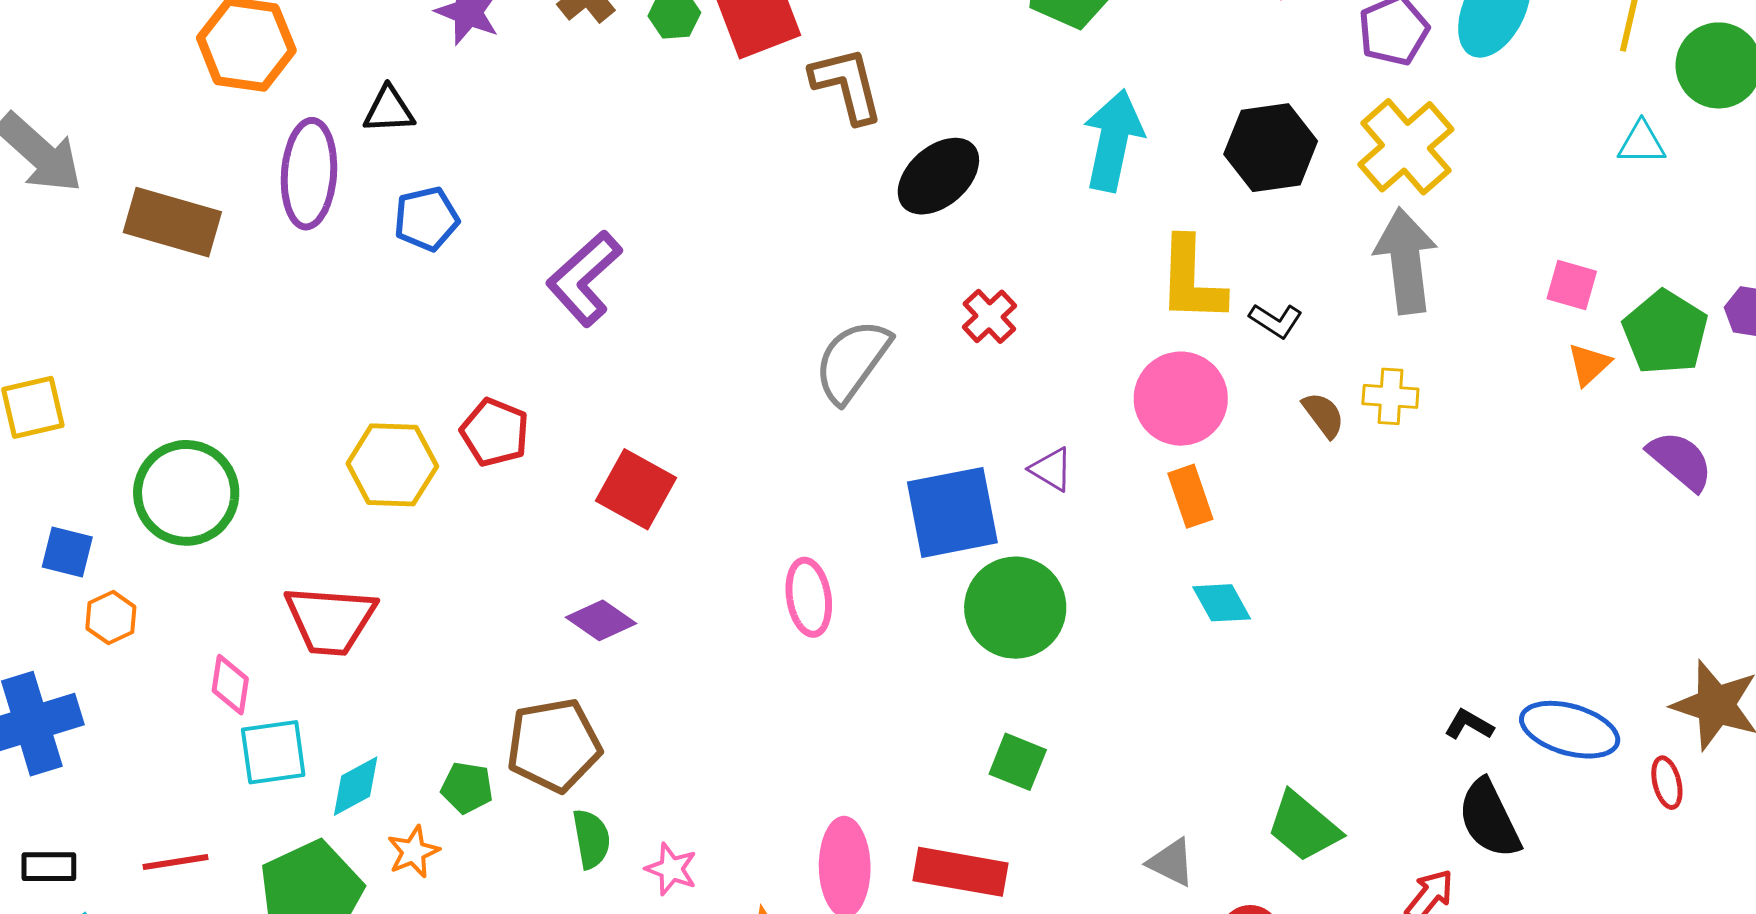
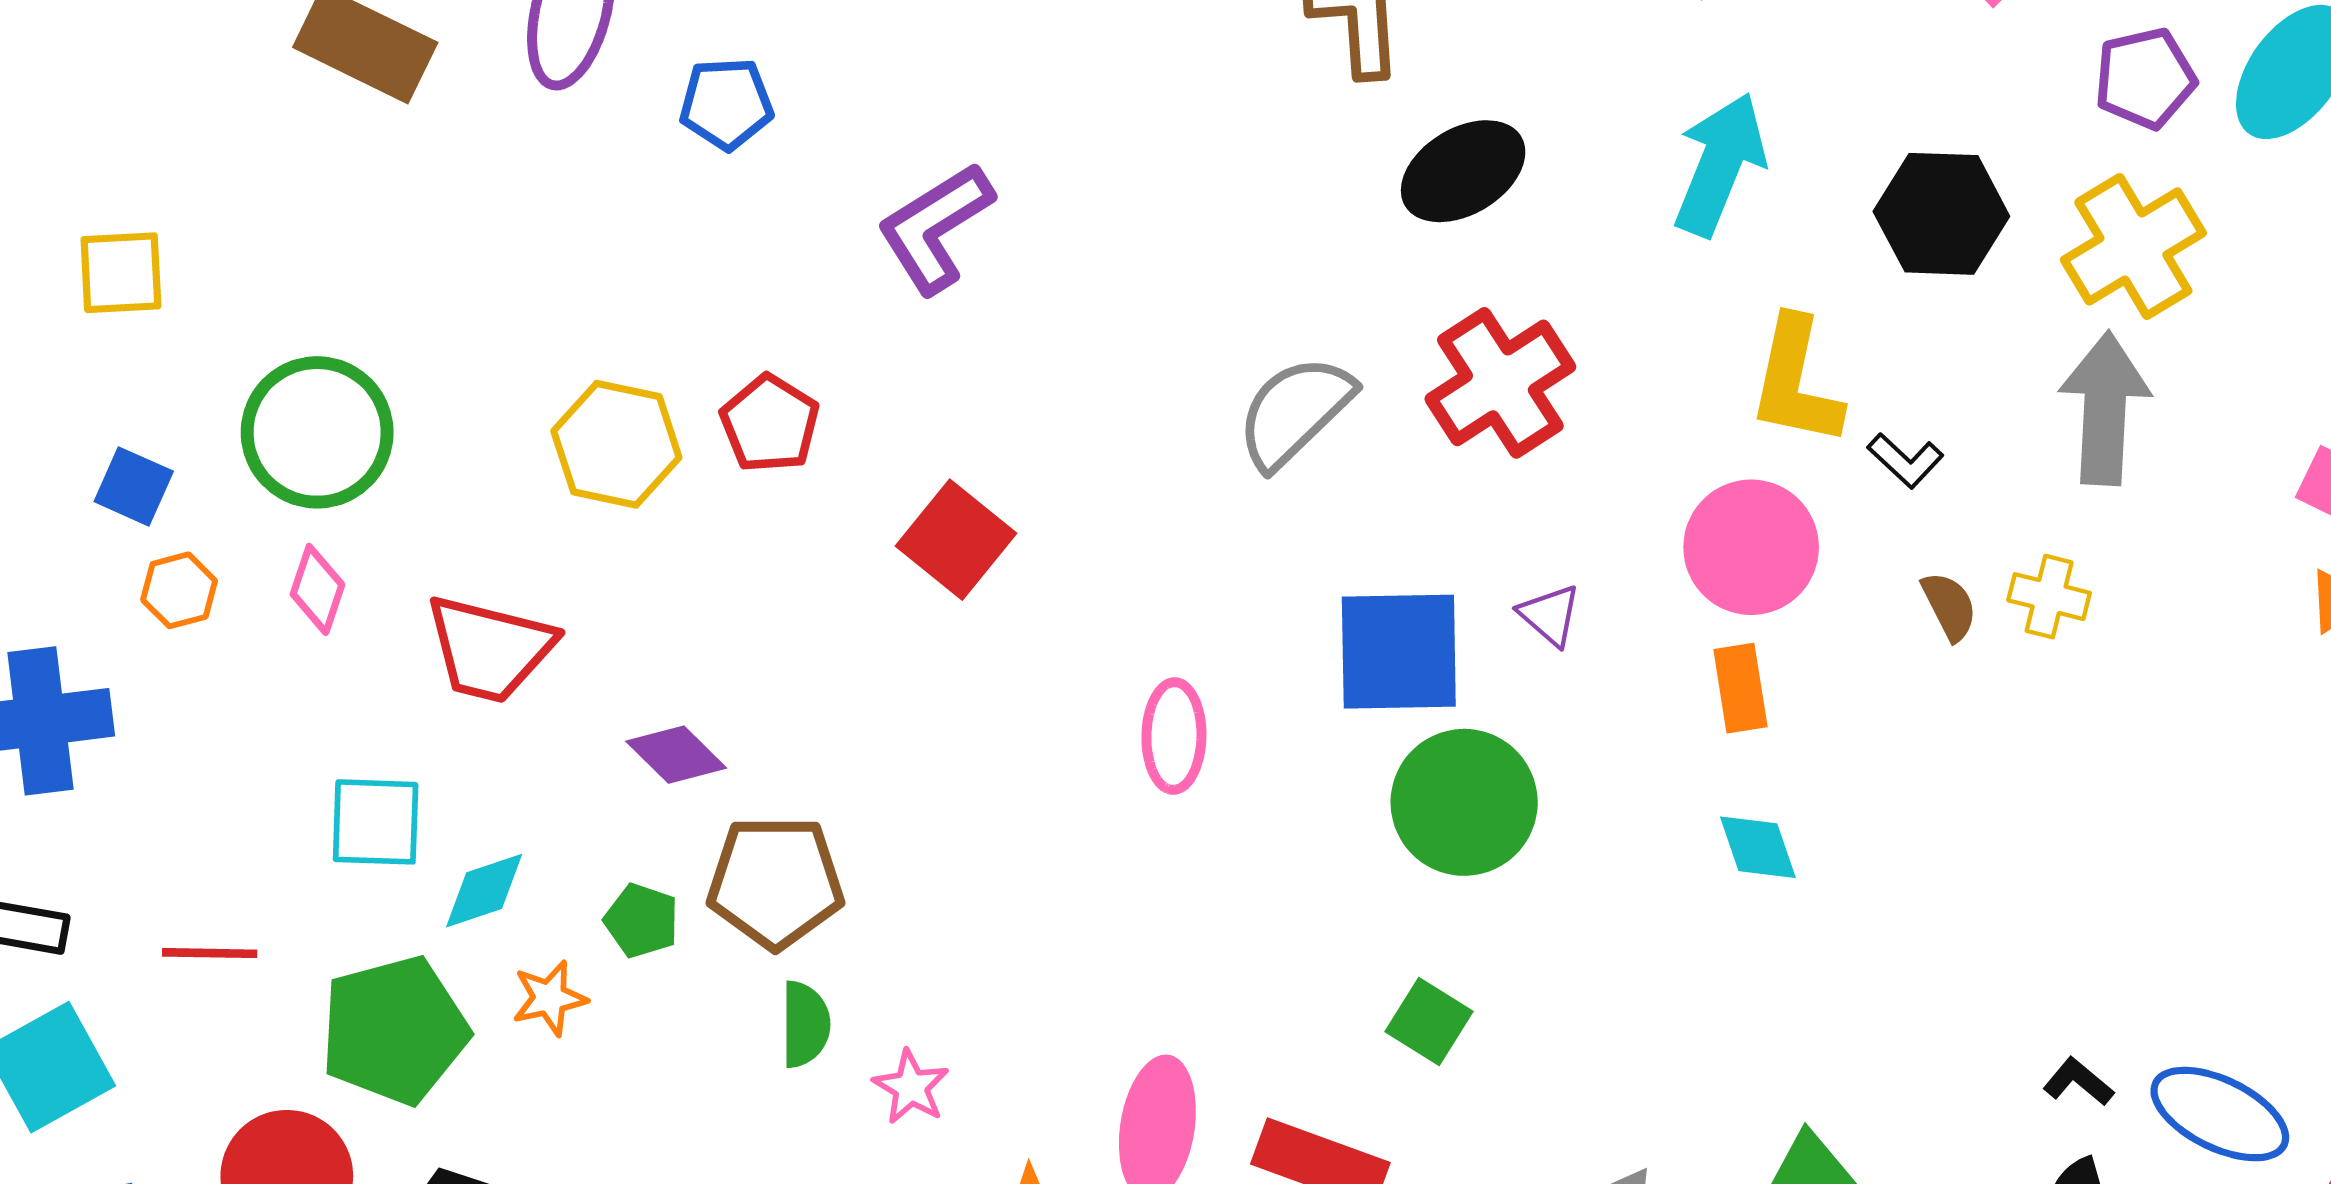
red cross: (989, 316) -> (1500, 383), size x1.8
purple diamond: (601, 620) -> (676, 755), moved
pink diamond: (230, 685) -> (317, 589), moved

